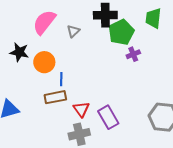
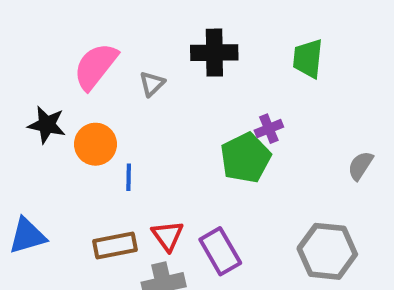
green pentagon: (121, 32) -> (245, 158), moved
brown rectangle: (55, 97) -> (115, 245), moved

